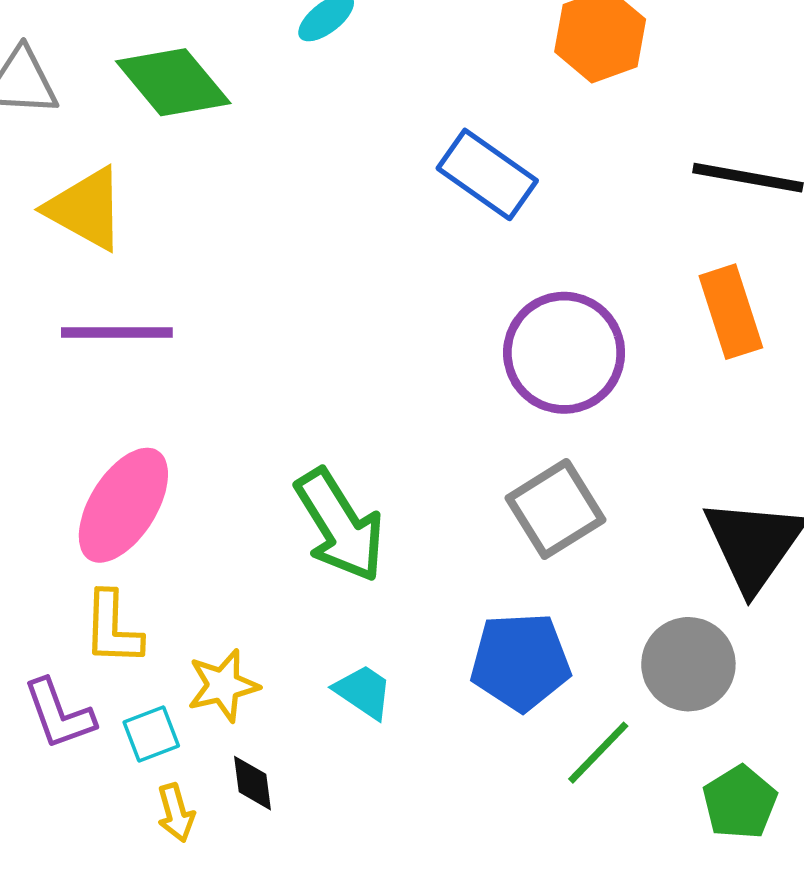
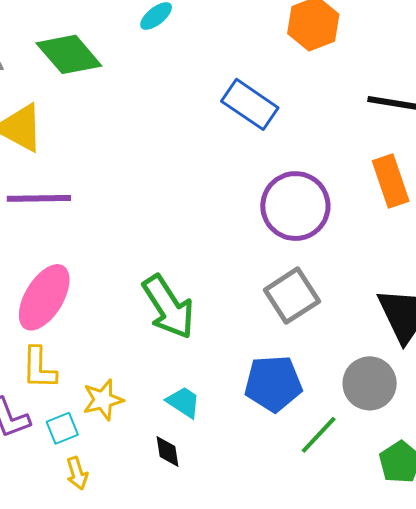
black diamond: (252, 783) -> (168, 452), moved

